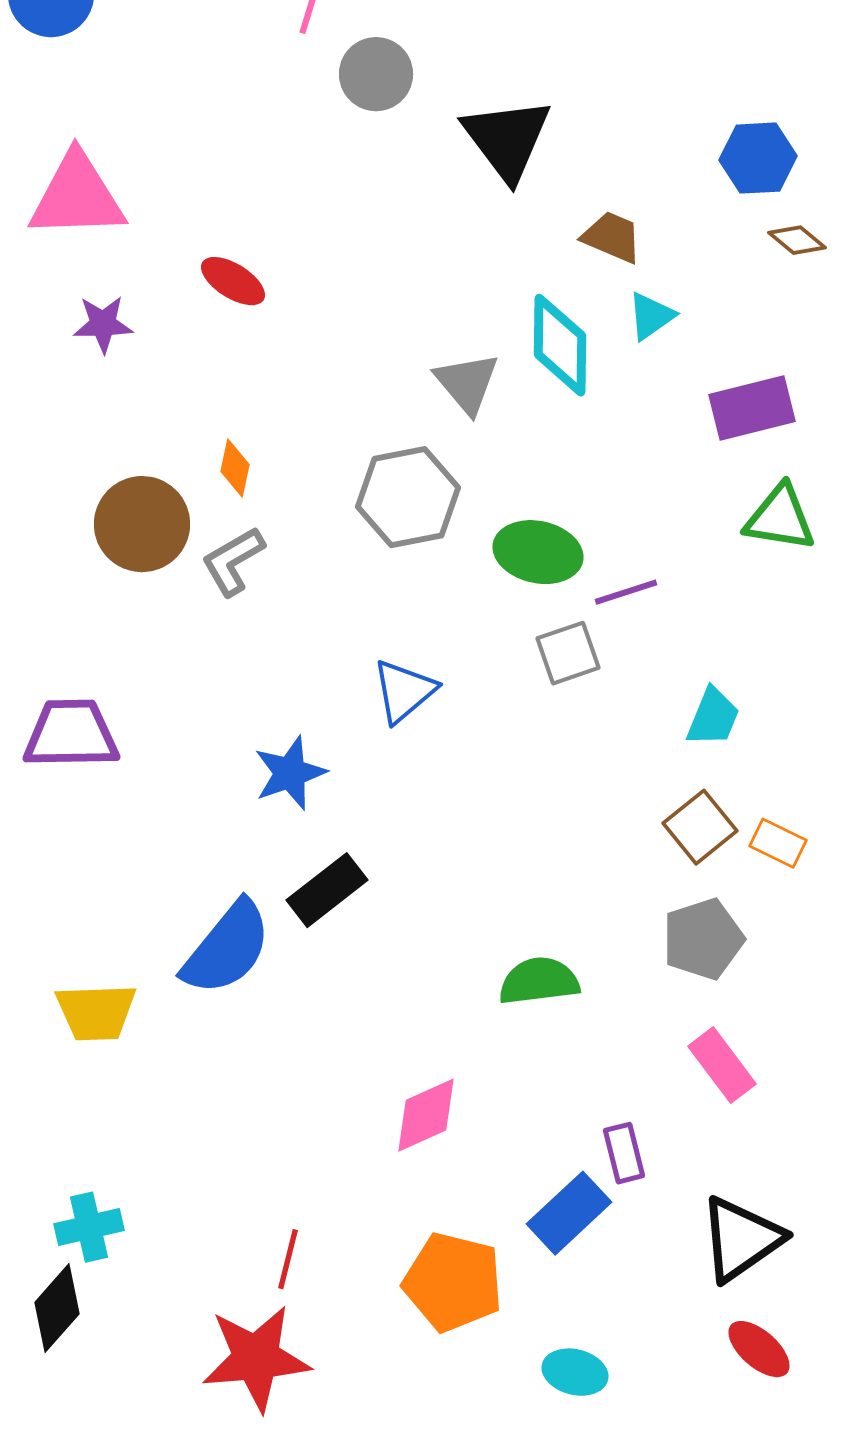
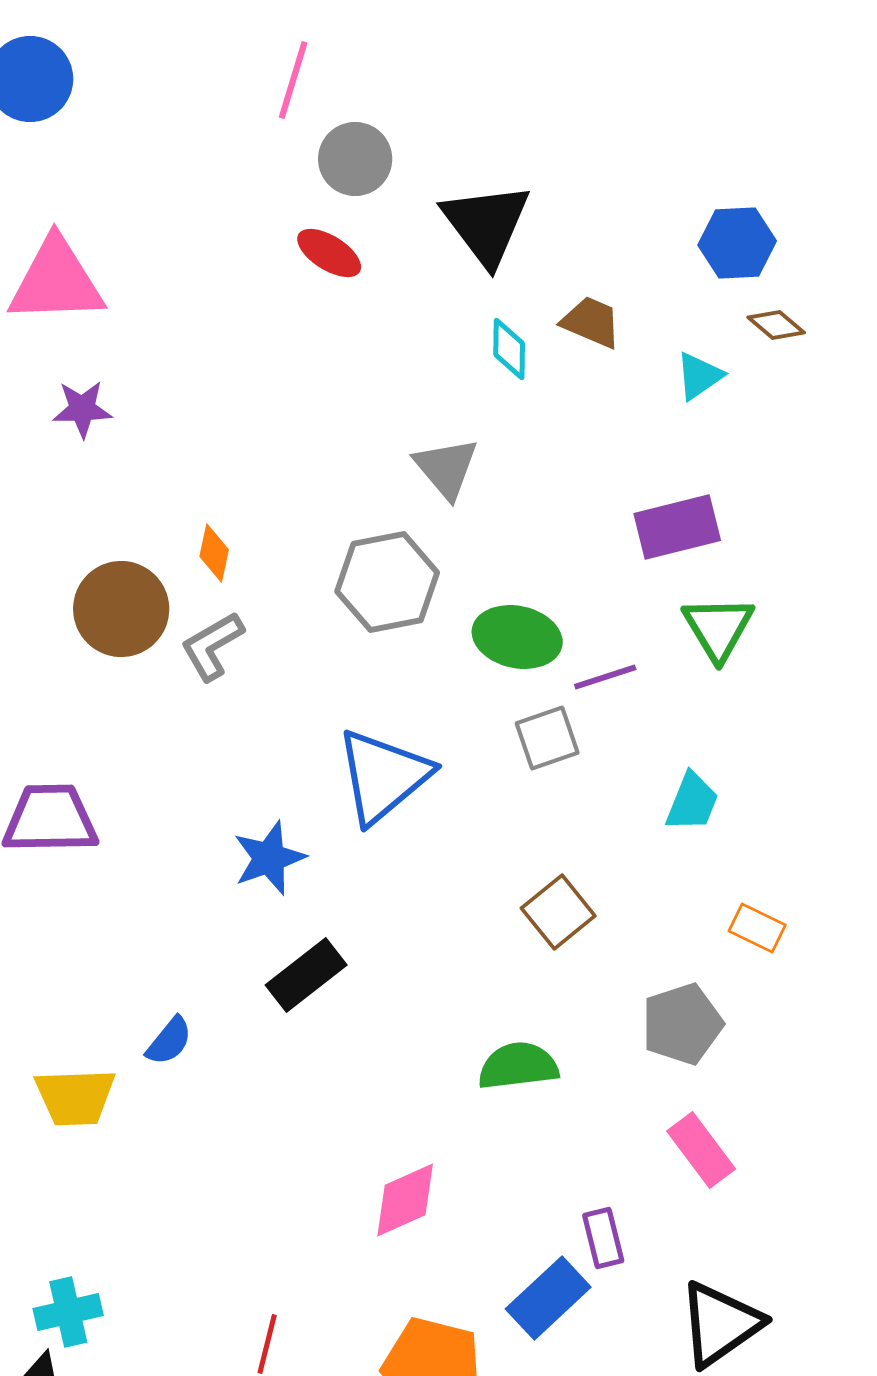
red ellipse: (233, 281) -> (329, 253), moved
cyan triangle: (651, 316) -> (699, 376), moved
cyan diamond: (560, 345) -> (509, 349), moved, size x0.6
purple rectangle: (752, 408) -> (677, 527), moved
green triangle: (780, 518) -> (718, 628), moved, turned 50
blue triangle: (404, 691) -> (383, 776), size x1.5
brown square: (700, 827) -> (558, 912), moved
blue semicircle: (227, 948) -> (169, 1041), moved, size x0.5

